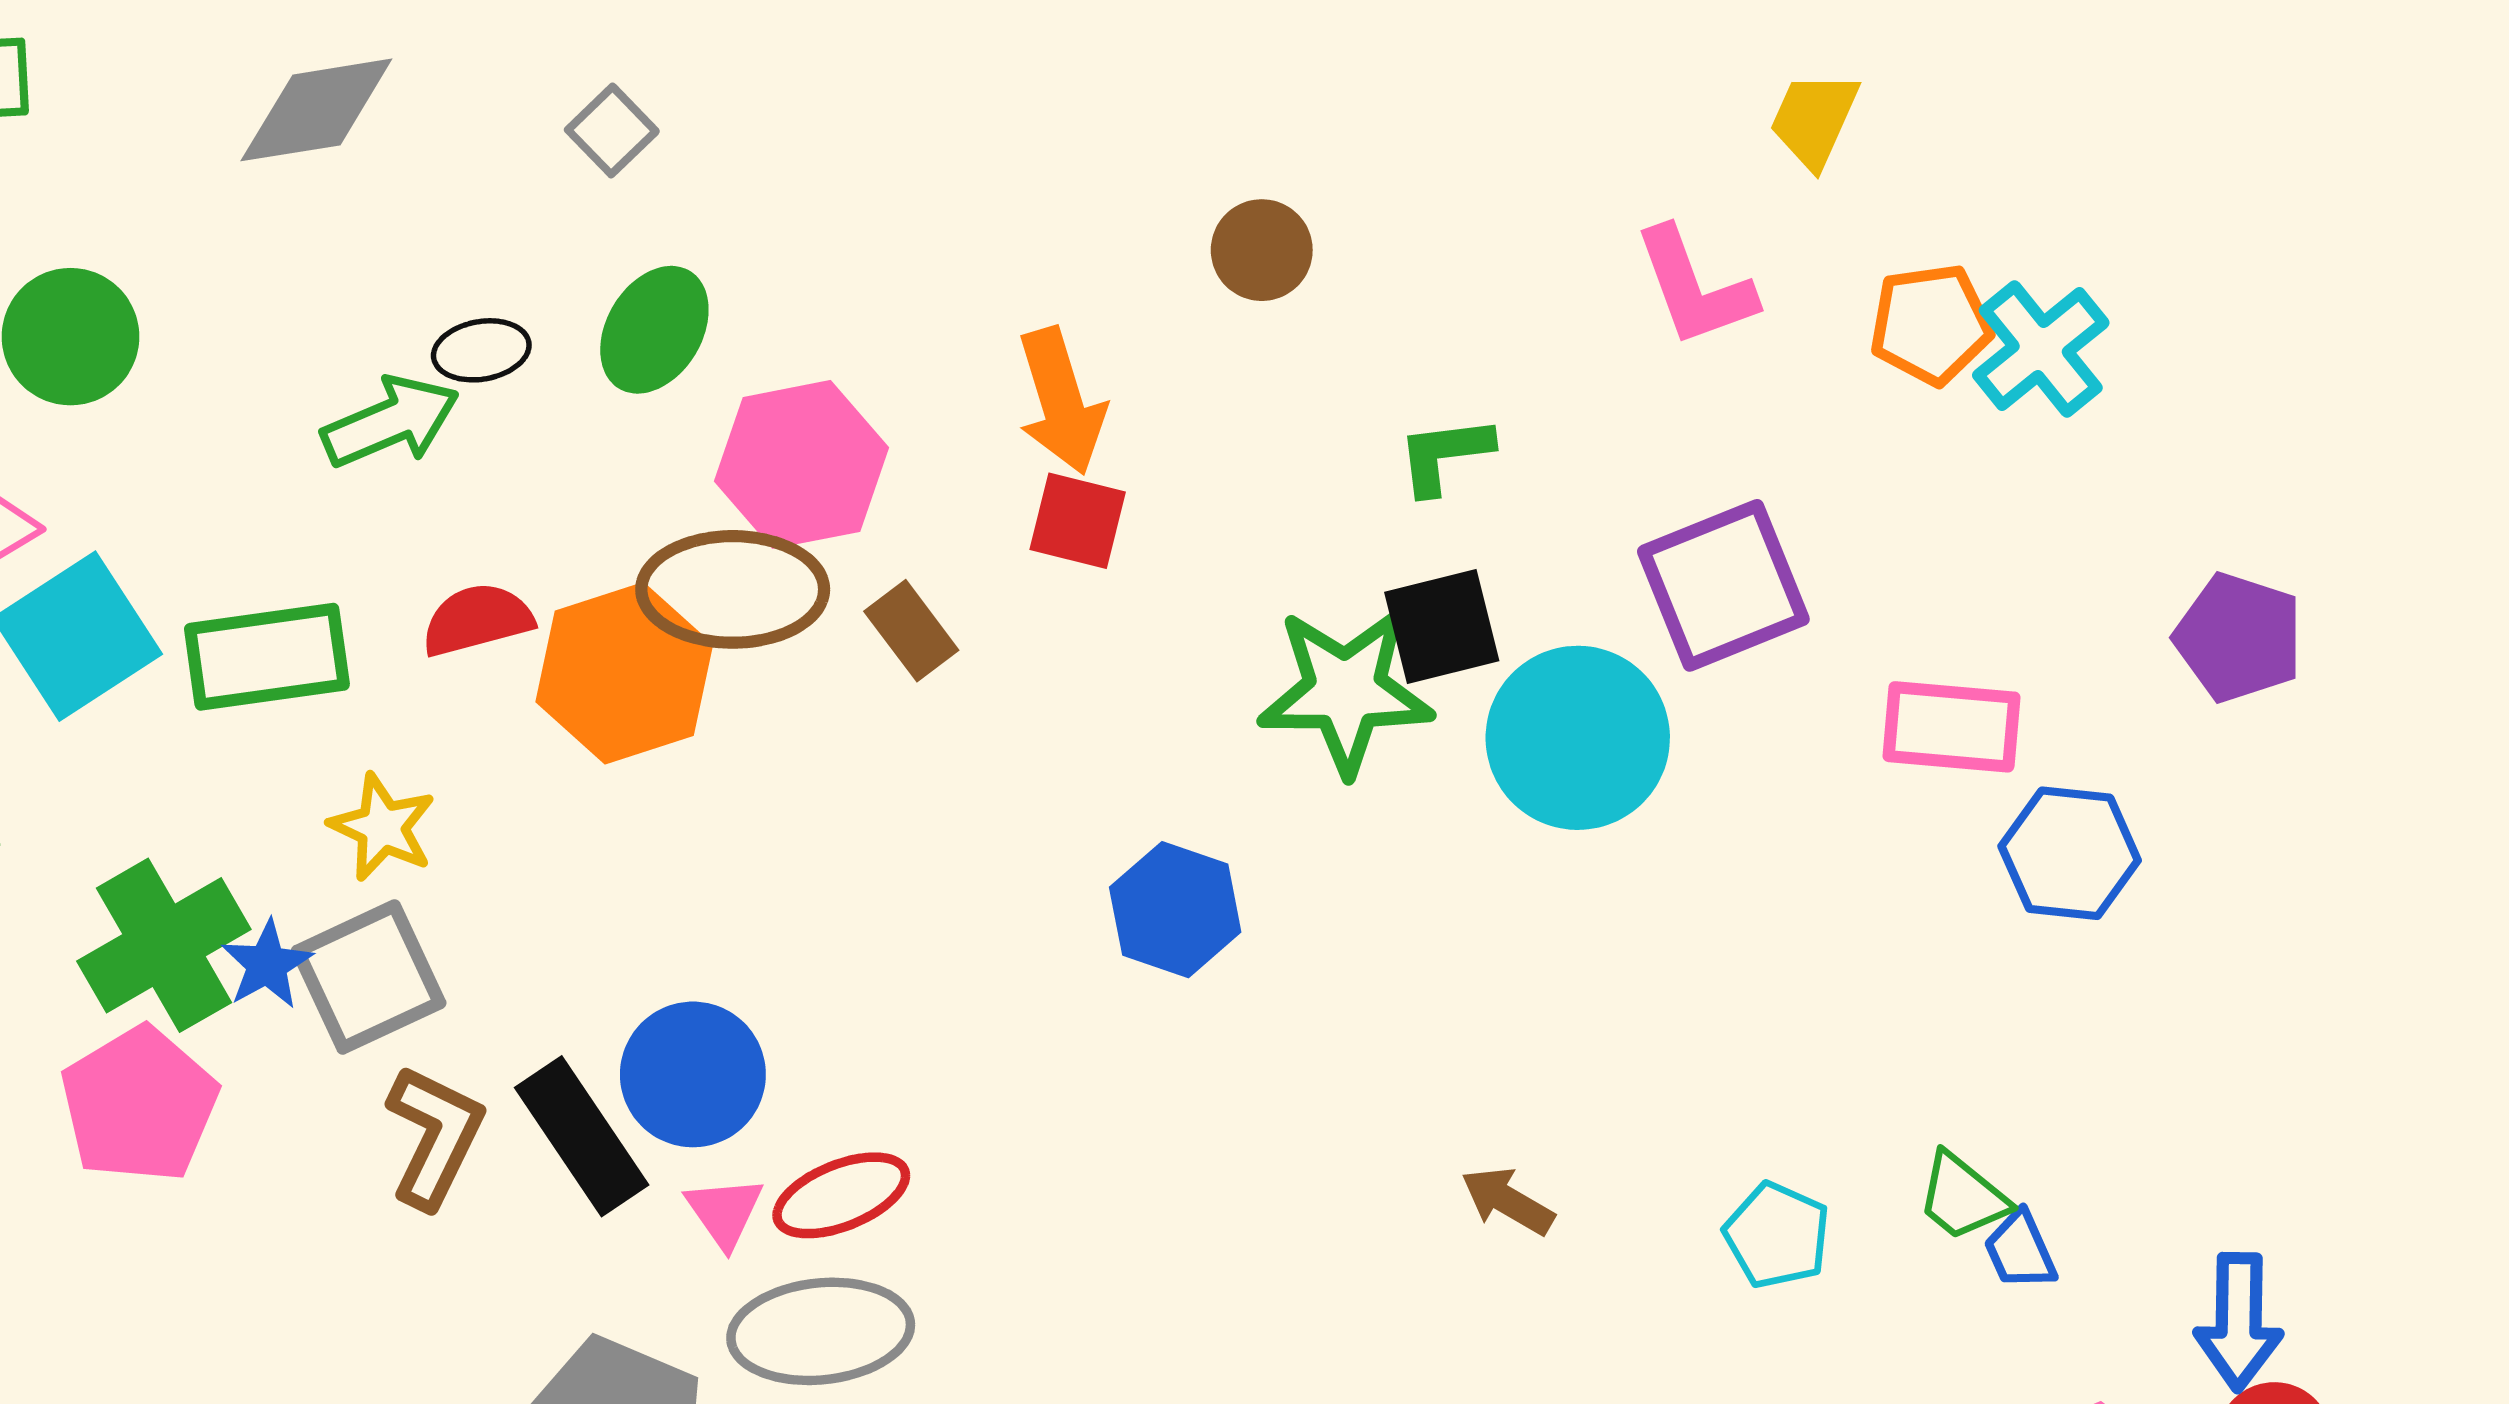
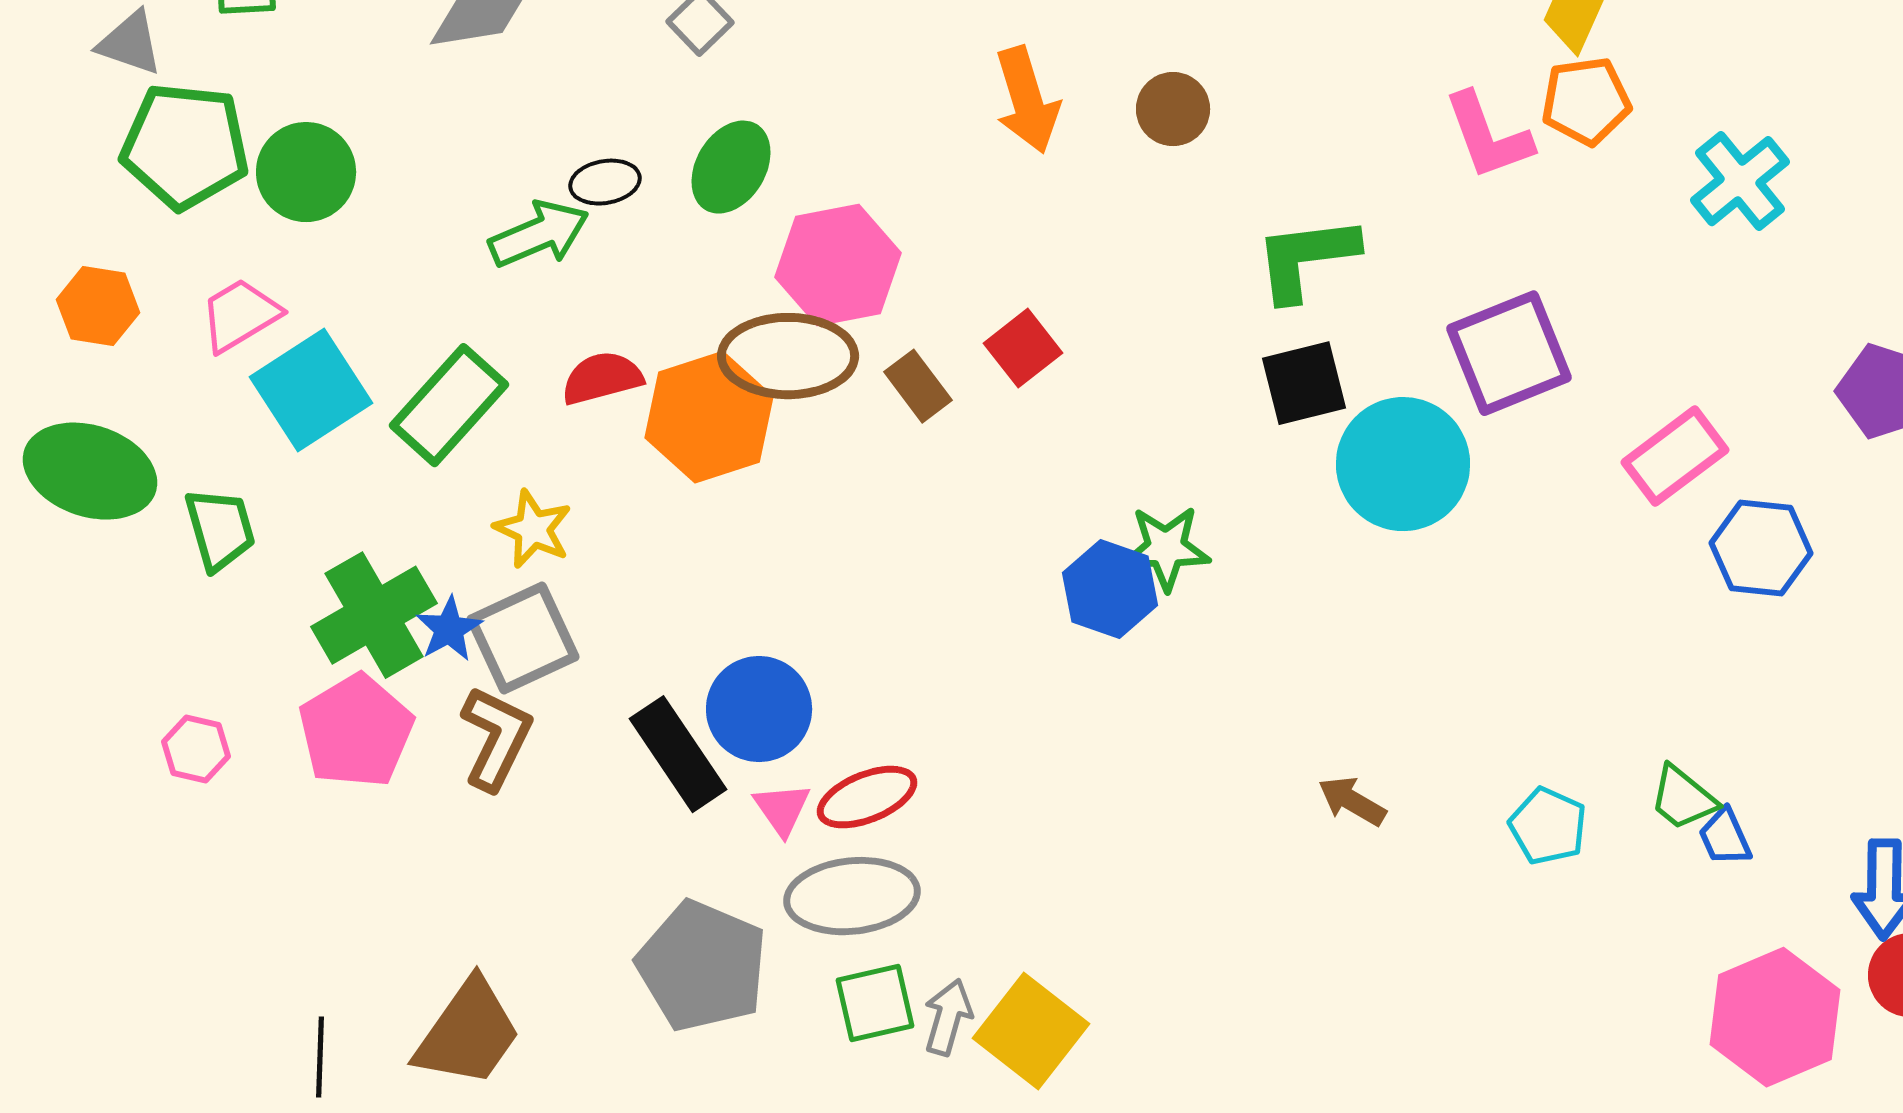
orange pentagon: (1931, 324) -> (1586, 101), moved
orange arrow: (1061, 401) -> (1027, 100), moved
green L-shape: (1444, 455) -> (1306, 258), size x1.5
red square: (1078, 521) -> (1023, 348), moved, turned 38
green rectangle: (267, 657) -> (449, 405), turned -40
green star: (1346, 691) -> (1166, 548), moved, size x0.7
pink rectangle: (1951, 727) -> (1675, 456), turned -42
brown L-shape: (435, 1136) -> (496, 738), moved

